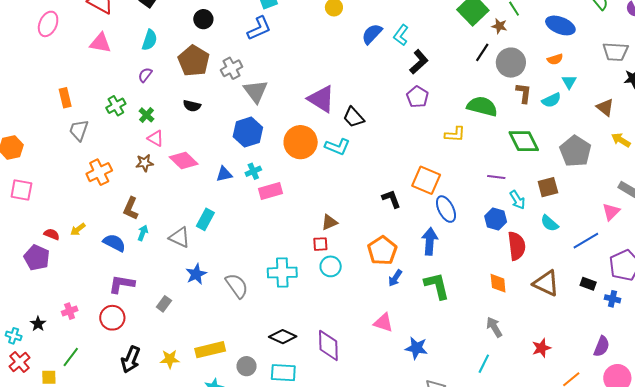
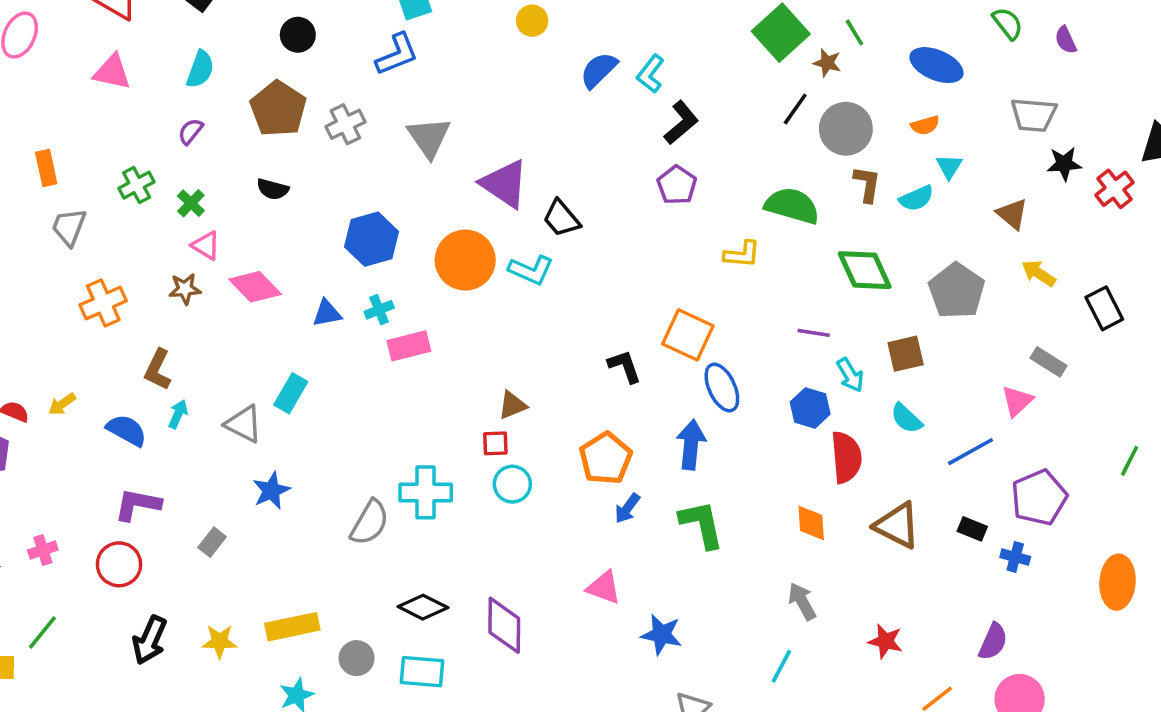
gray triangle: (256, 91) -> (429, 137), moved
gray semicircle: (237, 286) -> (370, 523), moved, turned 64
red star: (541, 348) -> (885, 641), turned 30

